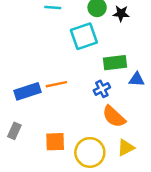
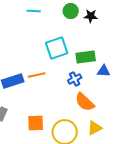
cyan square: (84, 36) -> (57, 48), moved

